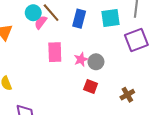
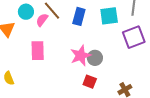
cyan circle: (33, 13) -> (26, 12), moved
pink rectangle: (55, 52) -> (38, 51), moved
pink star: (81, 59) -> (81, 56), size x1.5

